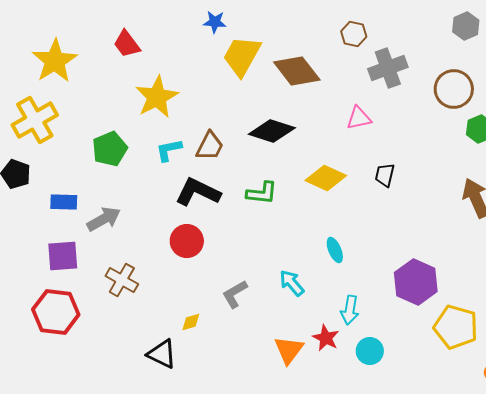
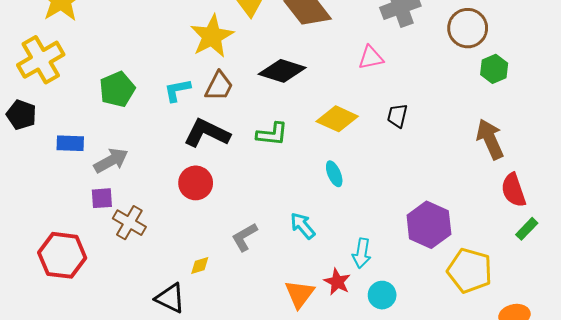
yellow star: (157, 97) -> (212, 36), moved
cyan ellipse: (335, 250) -> (334, 174), moved
purple square: (63, 256) -> (102, 198), moved, size x0.7

